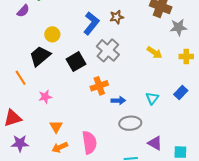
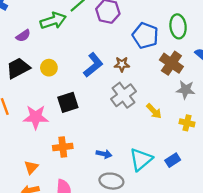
gray cross: (108, 50) -> (123, 95), moved
black trapezoid: (40, 56) -> (18, 68), moved
orange cross: (99, 86) -> (63, 147), moved
pink star: (45, 97) -> (36, 117), moved, size x1.6
cyan triangle: (152, 98) -> (141, 159), size x1.6

